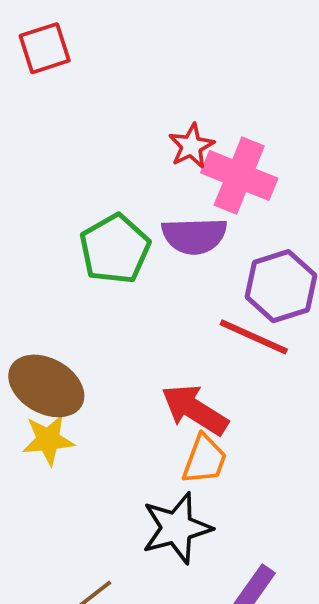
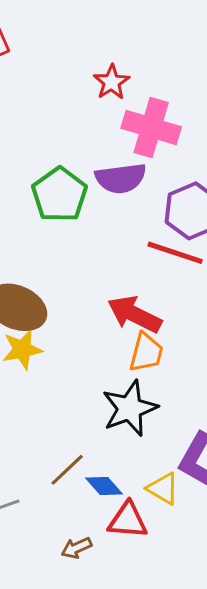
red star: (191, 146) -> (112, 82), moved

